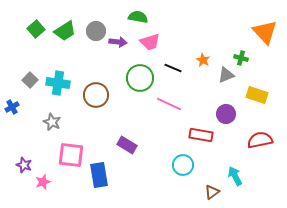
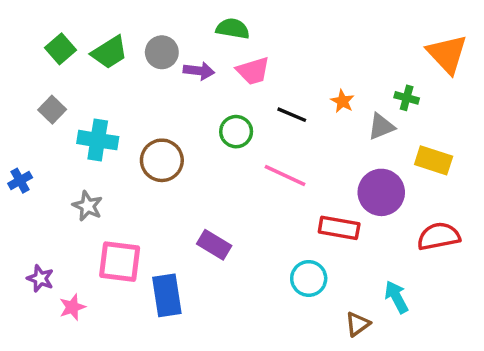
green circle: (140, 78) -> (236, 132), size x0.7
gray square: (30, 80) -> (52, 110), moved
purple circle: (226, 114) -> (381, 192), size x1.4

